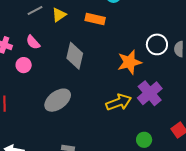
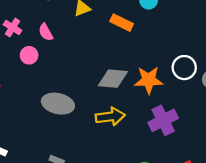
gray diamond: (75, 56) -> (113, 79), moved, turned 68
gray ellipse: (58, 100) -> (58, 104), turned 36
yellow arrow: (119, 102) -> (110, 117), moved

